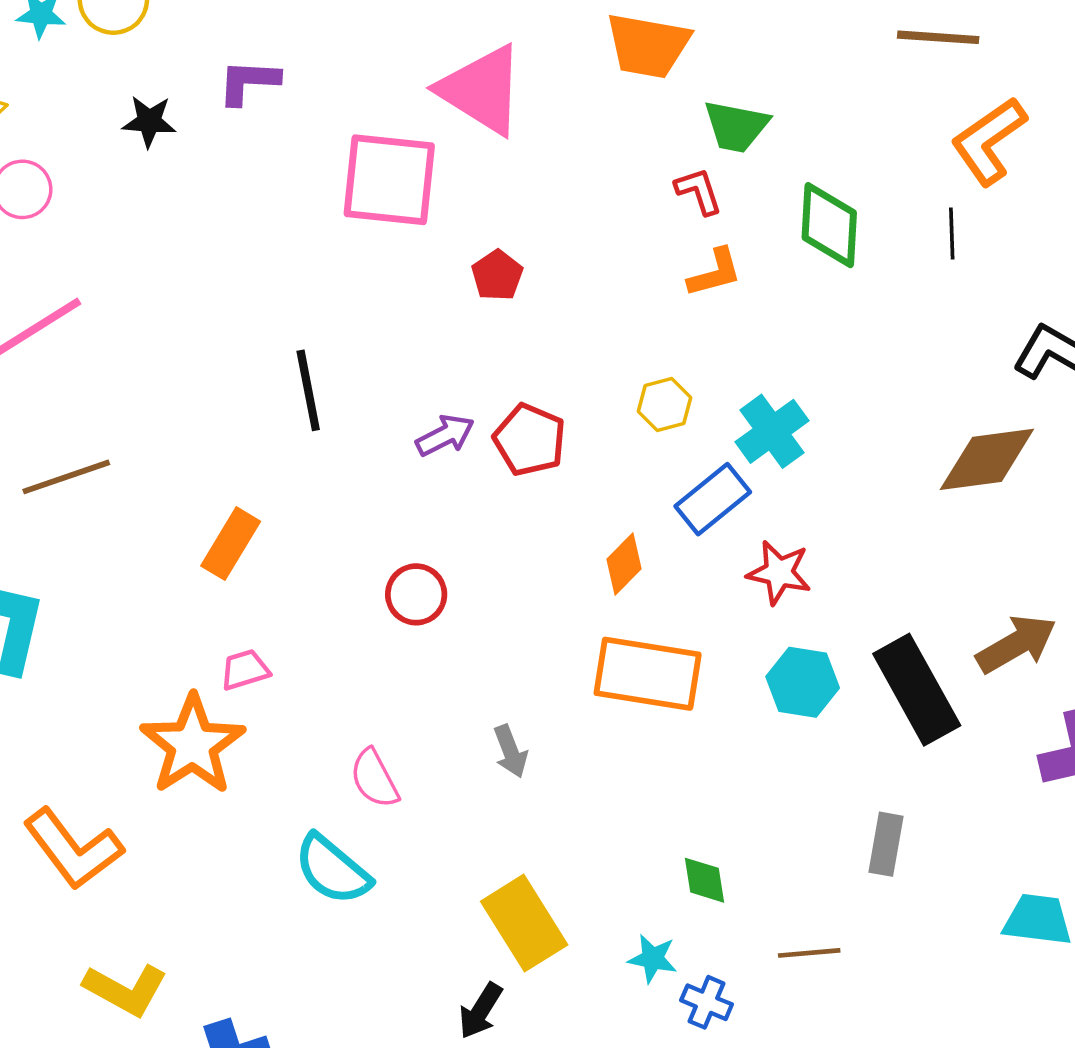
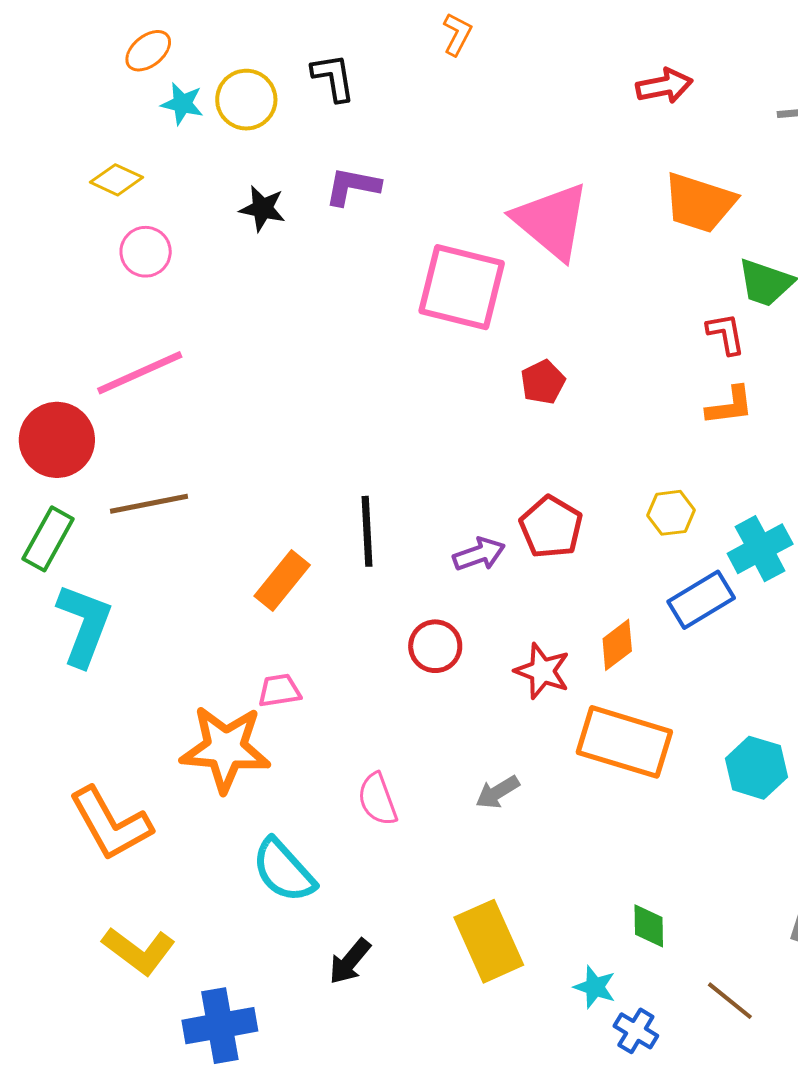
black line: (308, 390) -> (367, 531), moved
purple arrow: (445, 435) -> (479, 554), moved
red star: (779, 573) -> (542, 671), moved
orange star: (192, 745) -> (225, 749), turned 30
gray arrow: (510, 751) -> (498, 792), turned 72
cyan semicircle: (332, 870) -> (284, 871), moved
brown line: (809, 953) -> (730, 1001), turned 36
black arrow: (480, 1011) -> (350, 961), moved

